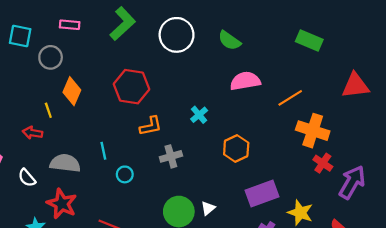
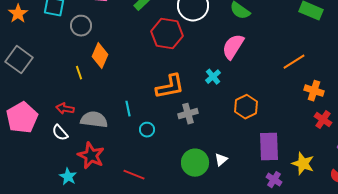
pink semicircle: (245, 81) -> (233, 47), moved, turned -48
red hexagon: (132, 87) -> (167, 34), moved
orange L-shape: (151, 126) -> (170, 87), size x1.4
orange cross: (313, 131) -> (314, 91), size x0.7
red arrow: (33, 133) -> (65, 109), moved
purple rectangle: (262, 194) -> (269, 147), turned -72

